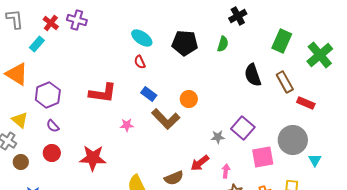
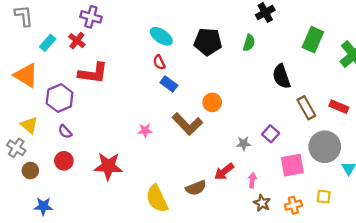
red cross: (51, 23) -> (77, 41), moved
brown rectangle: (285, 82) -> (306, 108), moved
red L-shape: (103, 93) -> (93, 73), moved
blue rectangle: (149, 94) -> (169, 84), moved
purple square: (243, 128) -> (271, 134), size x0.7

